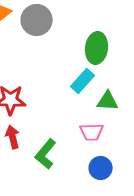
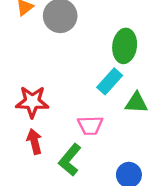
pink trapezoid: (92, 132) -> (90, 125), moved

